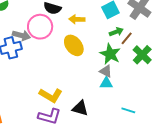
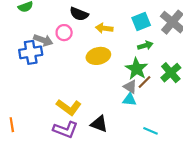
pink circle: (40, 27) -> (64, 33), size x0.6
brown line: (127, 38) -> (144, 82), moved
yellow ellipse: (74, 45) -> (98, 56), turned -70

